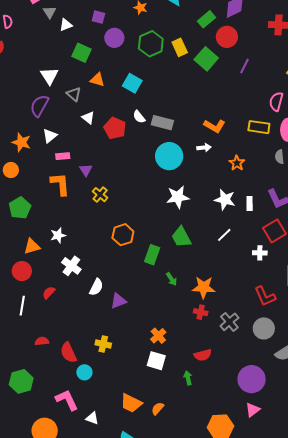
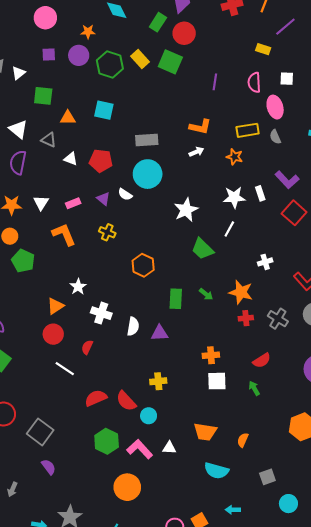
purple circle: (114, 38) -> (79, 55), moved
purple line: (244, 66) -> (215, 82), moved
white semicircle: (139, 117) -> (125, 194), moved
yellow rectangle: (259, 127) -> (248, 130), moved
white triangle: (50, 136) -> (41, 203), moved
pink rectangle: (63, 156) -> (73, 203), moved
cyan circle: (169, 156) -> (148, 174), moved
purple triangle: (86, 170) -> (103, 199), moved
green pentagon: (20, 208) -> (23, 261), moved
white line: (224, 235) -> (229, 229), moved
white cross: (260, 253) -> (265, 262), moved
green rectangle: (152, 255) -> (176, 299), moved
orange star: (204, 287) -> (241, 292), turned 30
purple triangle: (118, 301) -> (160, 333), turned 36
white line: (22, 306) -> (65, 369), turned -48
orange cross: (158, 336) -> (211, 355), turned -35
red semicircle: (42, 341) -> (96, 398), size x1.5
green hexagon: (21, 381) -> (107, 441), moved
orange semicircle: (158, 409) -> (243, 440), moved
white triangle: (92, 418) -> (169, 448), moved

